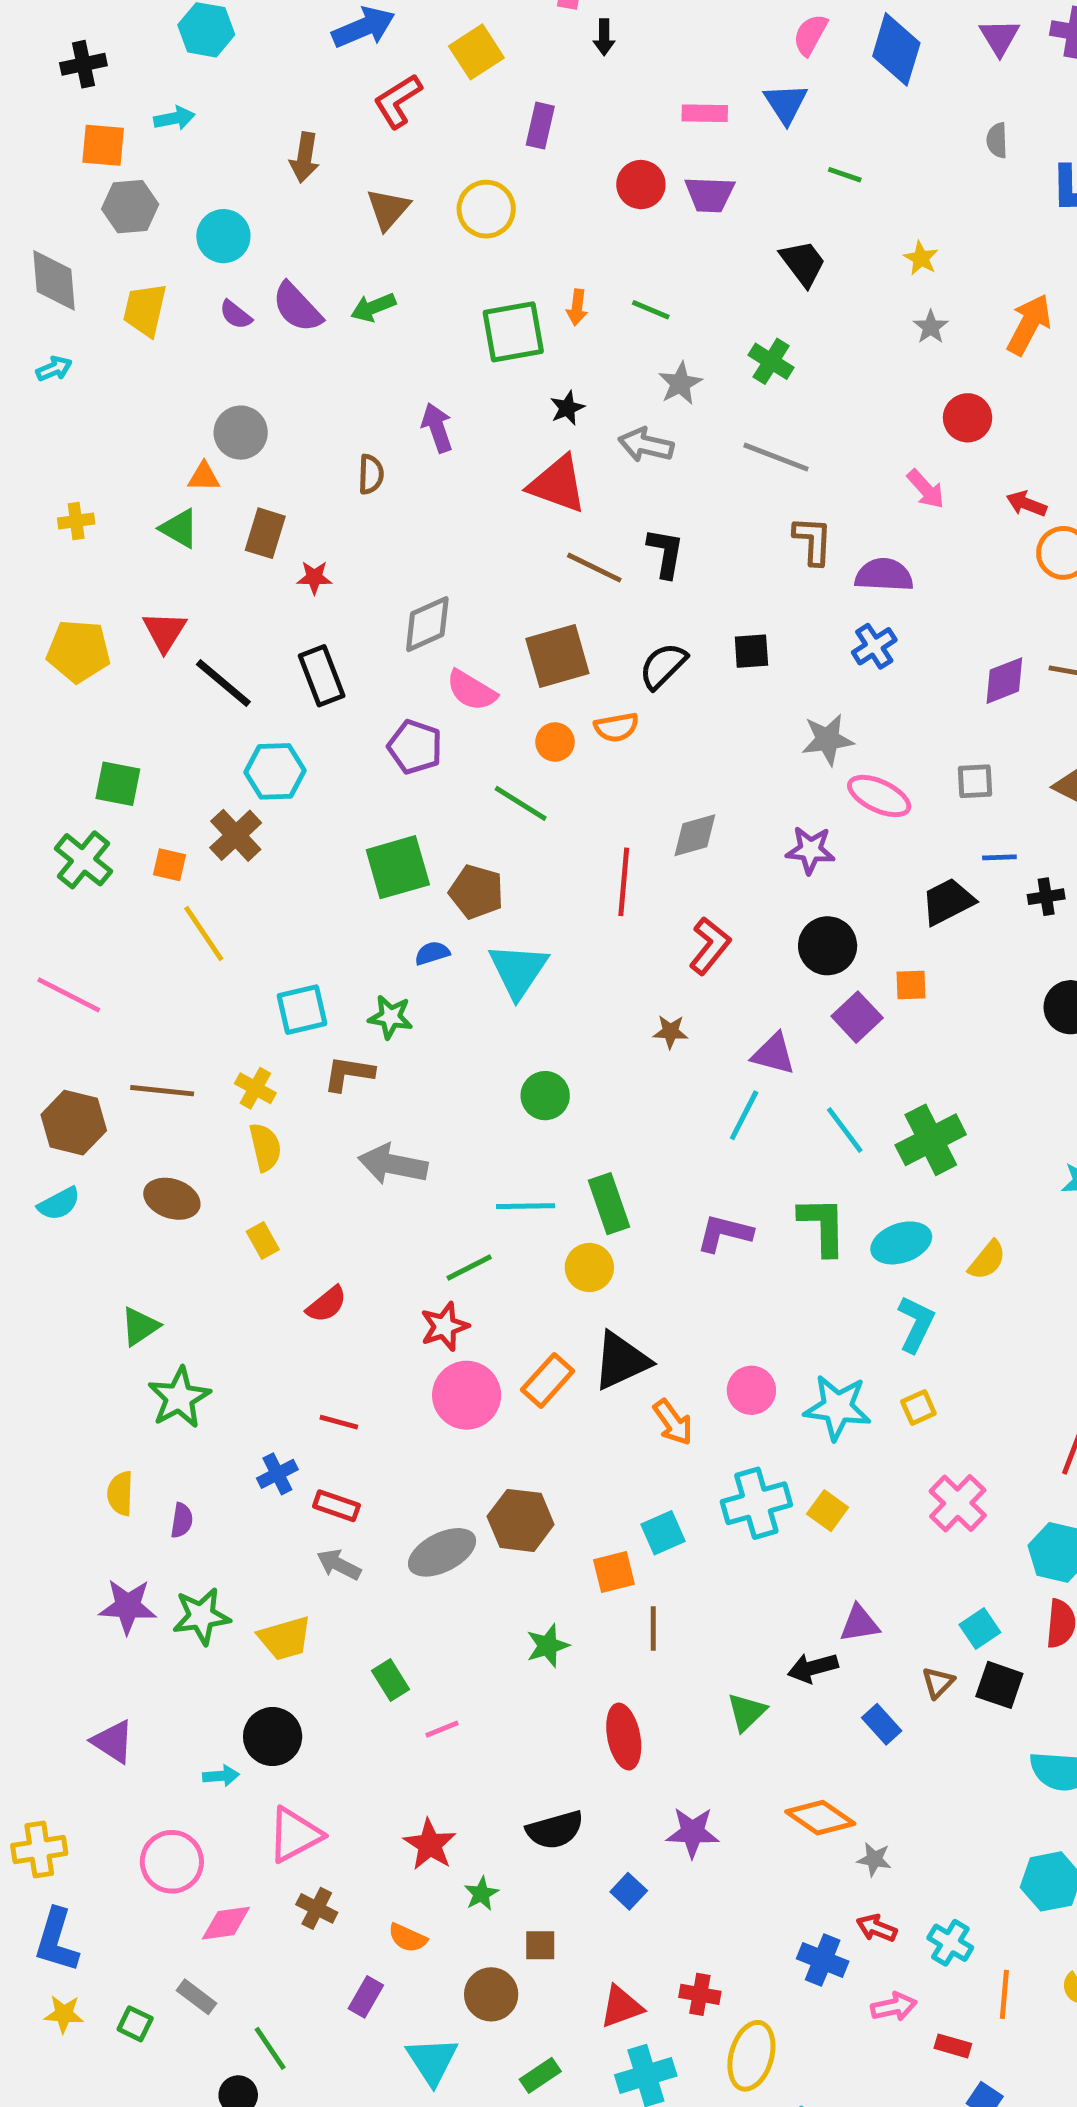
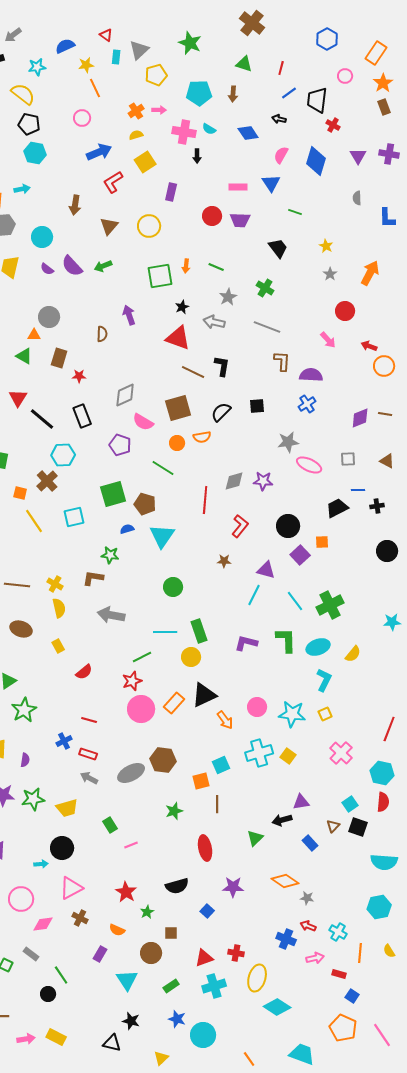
purple star: (810, 850) -> (263, 481), moved
cyan square: (302, 1010) -> (74, 517), moved

